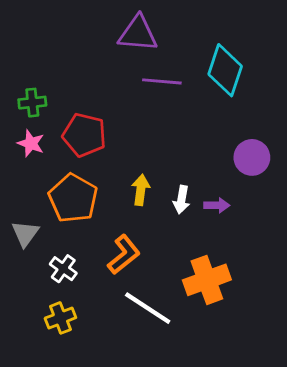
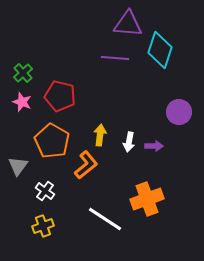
purple triangle: (138, 34) -> (128, 24), moved
green cross: (32, 103) -> (23, 73), turned -36
orange L-shape: (124, 255) -> (86, 165), moved

